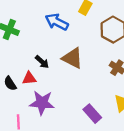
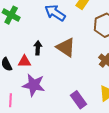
black arrow: (42, 62) -> (38, 48), turned -136

